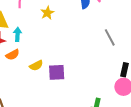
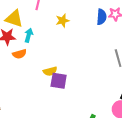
yellow semicircle: (36, 65) -> (50, 71), moved

